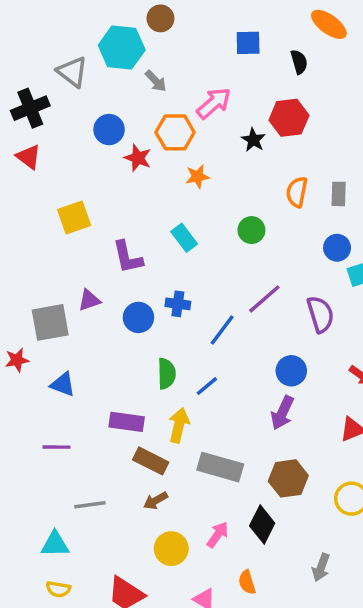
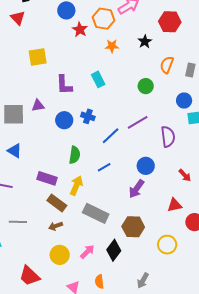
black star: (253, 140) -> (145, 42), moved
green circle: (251, 230) -> (146, 86), moved
blue line: (207, 386) -> (104, 167), moved

